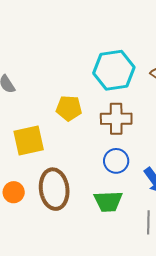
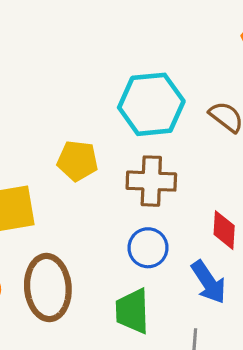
green trapezoid: (108, 201) -> (132, 311), turned 88

